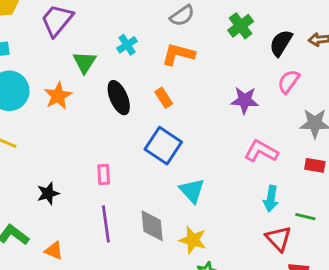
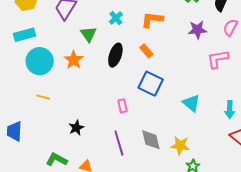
black ellipse: (119, 98) -> (115, 55), turned 50
purple star: (245, 100) -> (197, 30), moved
pink L-shape: (261, 151) -> (218, 59), moved, turned -30
pink rectangle: (104, 174) -> (122, 106), moved
cyan triangle: (192, 191) -> (191, 103), moved

